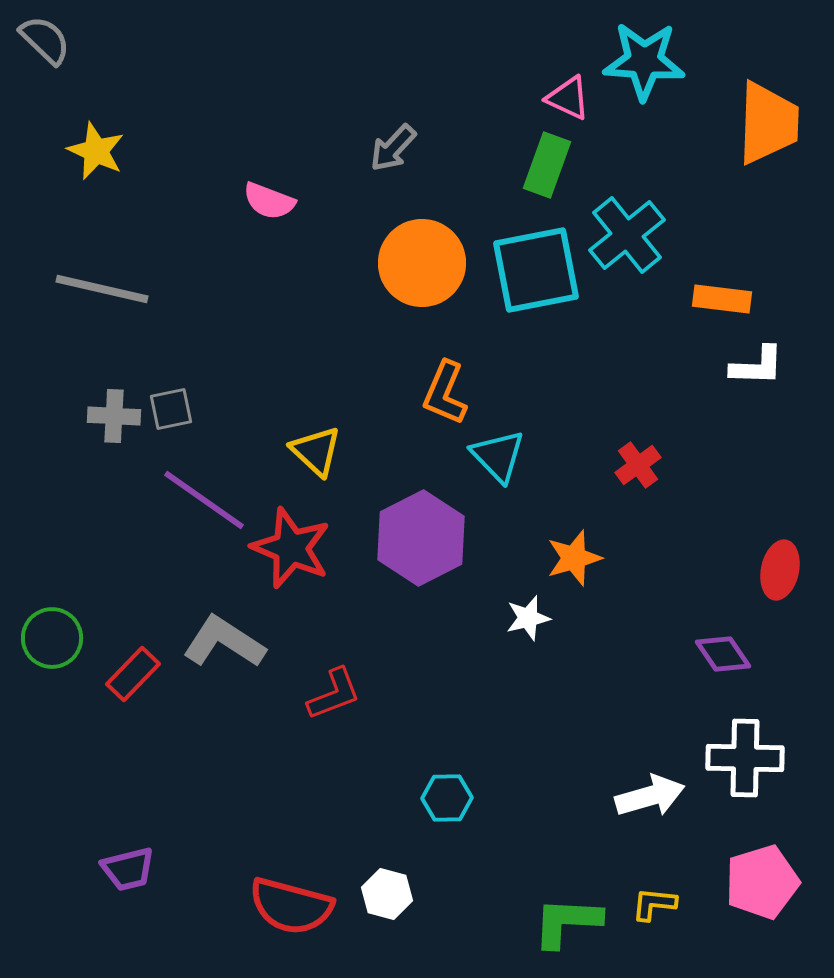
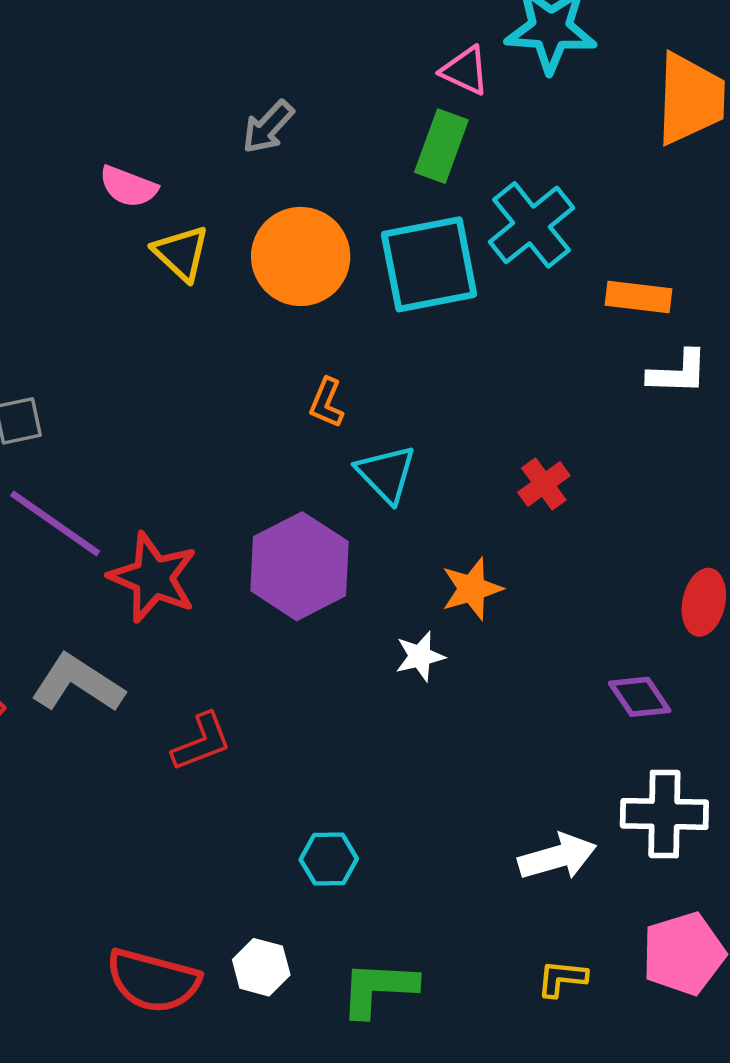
orange L-shape: (445, 393) -> (327, 403), size x0.7
yellow triangle: (316, 451) -> (181, 253), moved
green L-shape: (567, 922) -> (378, 989), moved

